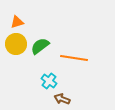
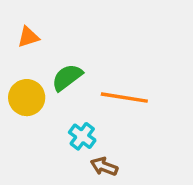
yellow circle: (16, 44) -> (27, 98), moved

